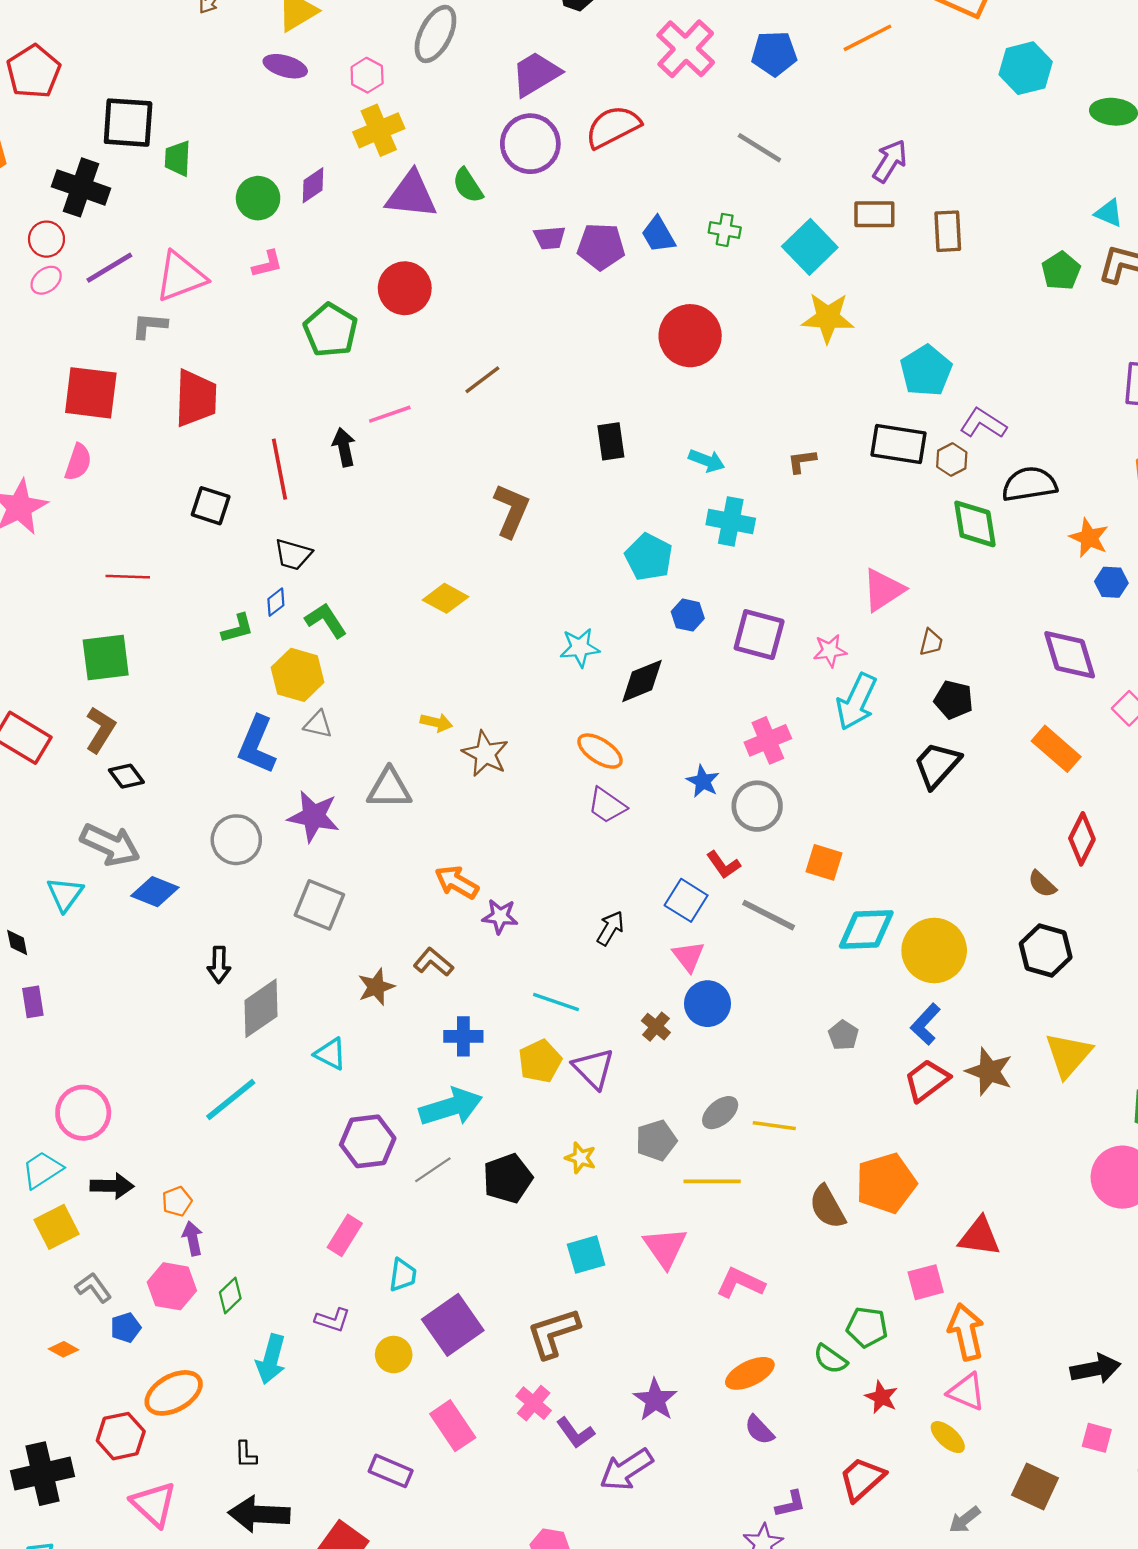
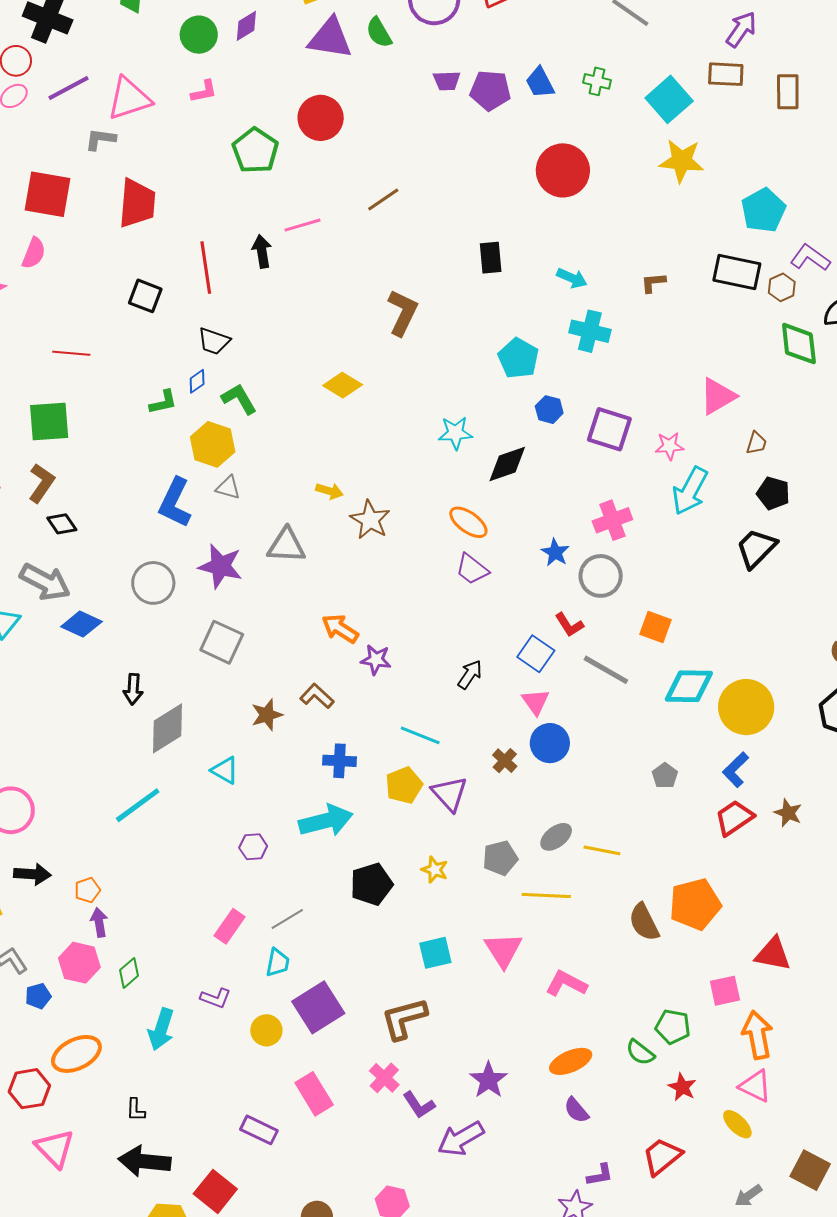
brown star: (989, 1071) -> (788, 813), size x0.7
purple hexagon: (368, 1141) -> (253, 847), size x0.6
gray line: (433, 1170) -> (287, 919), moved

